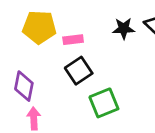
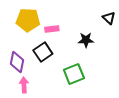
black star: (124, 28) -> (86, 40), moved
black square: (79, 71) -> (43, 52), moved

